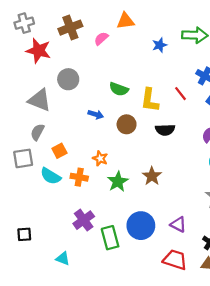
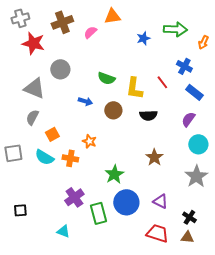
gray square: (23, 158) -> (13, 153), moved
brown star: (152, 176) -> (154, 157), moved
green star: (118, 182) -> (114, 174), moved
cyan triangle: (63, 259) -> (63, 231), moved

